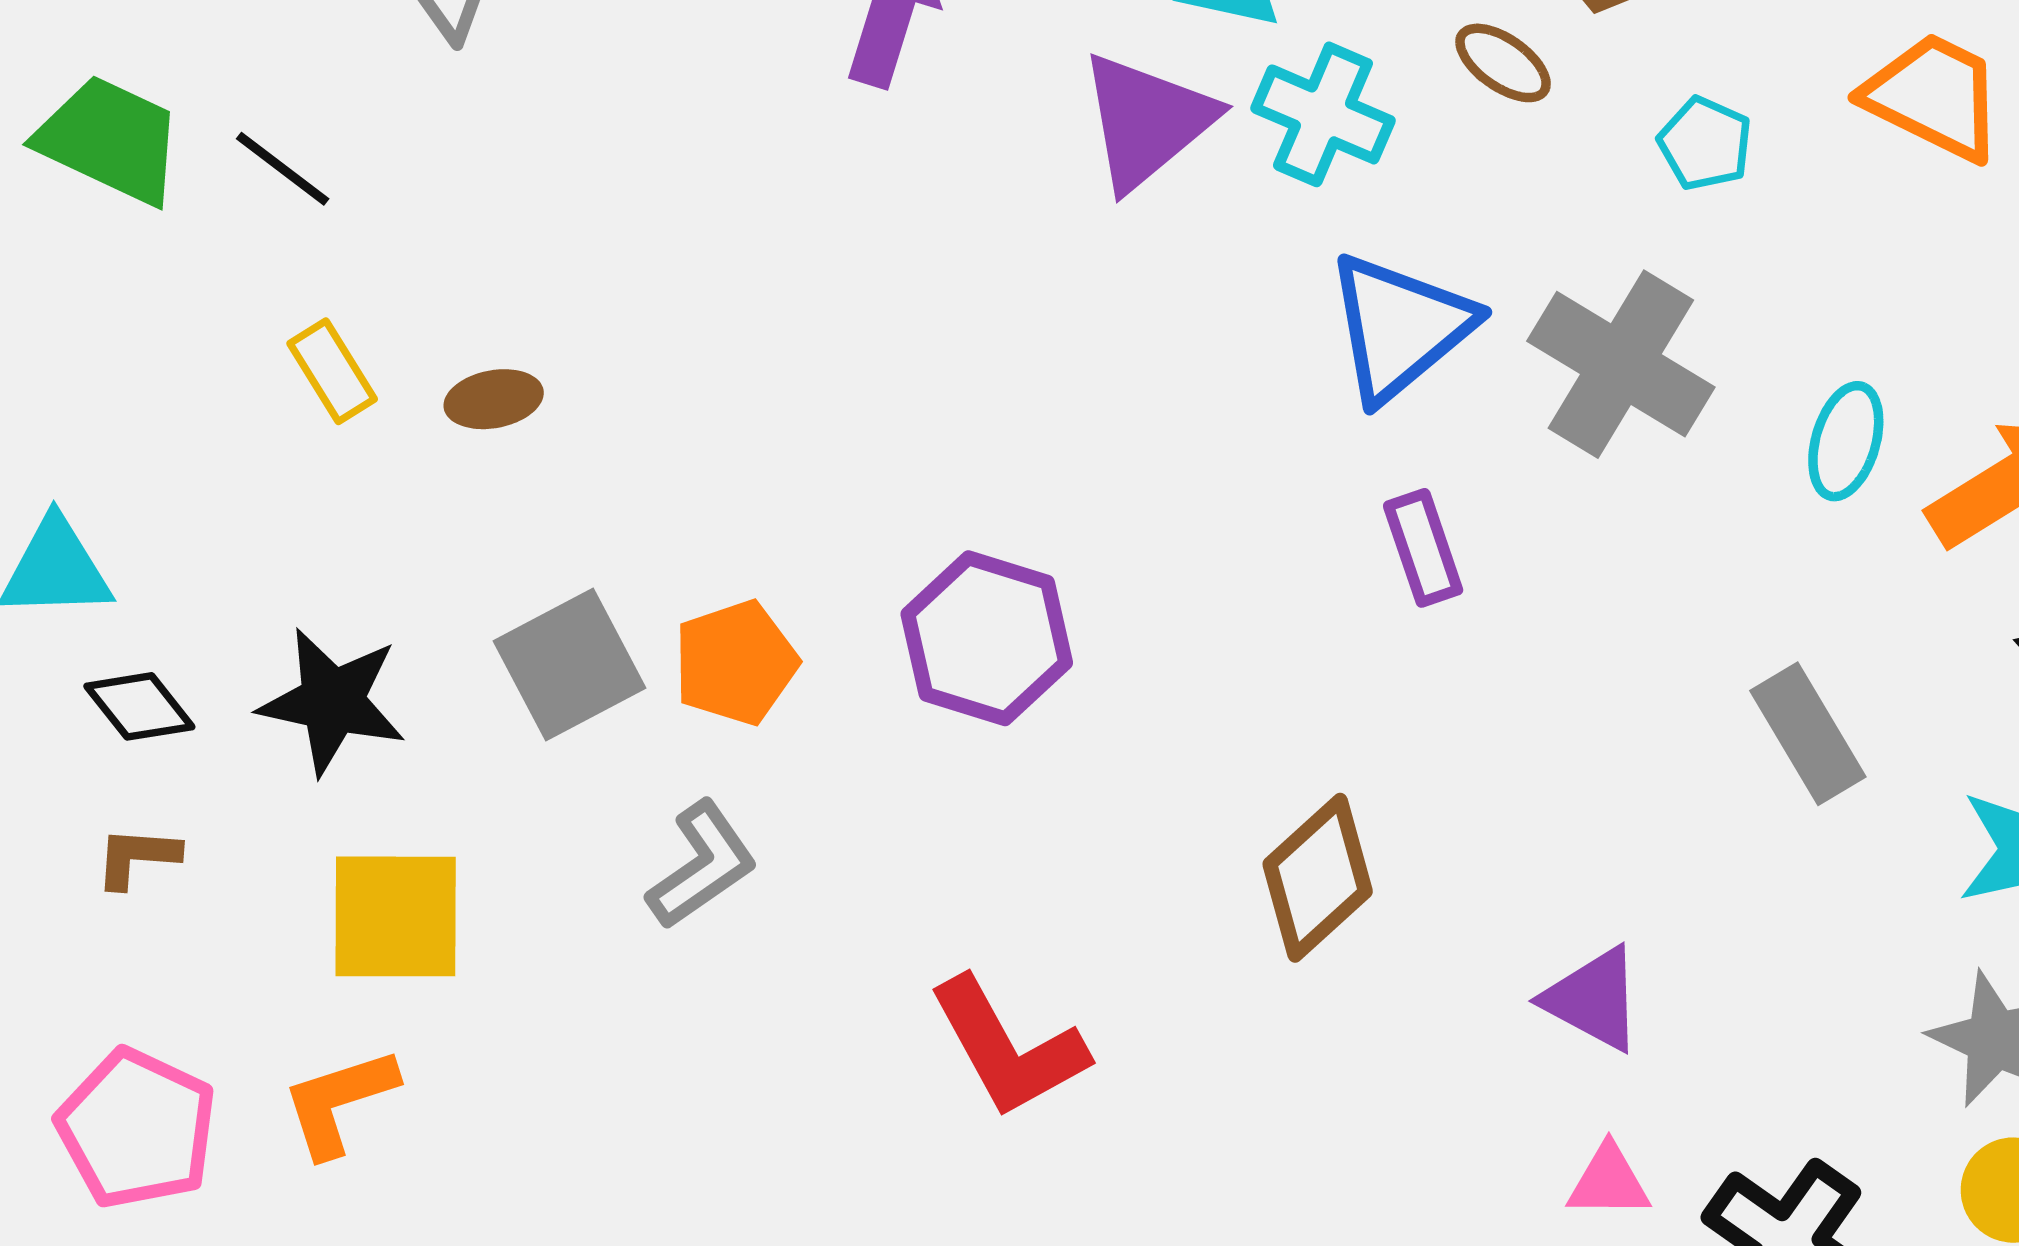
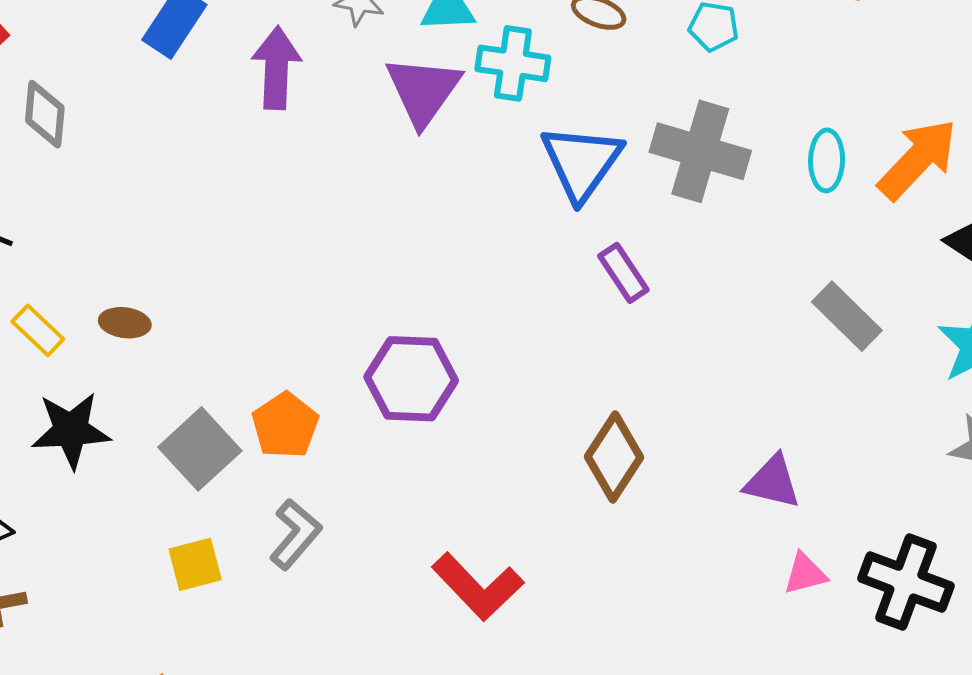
brown ellipse: (494, 399) -> (125, 323), turned 33
black star: (332, 701) -> (71, 430), moved
yellow square: (396, 916) -> (195, 564), moved, size x0.7

